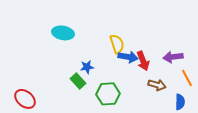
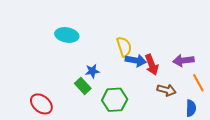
red ellipse: (25, 99) -> (41, 104), moved

